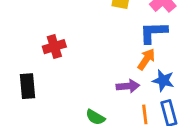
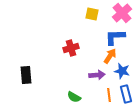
red cross: (54, 47) -> (71, 48), moved

